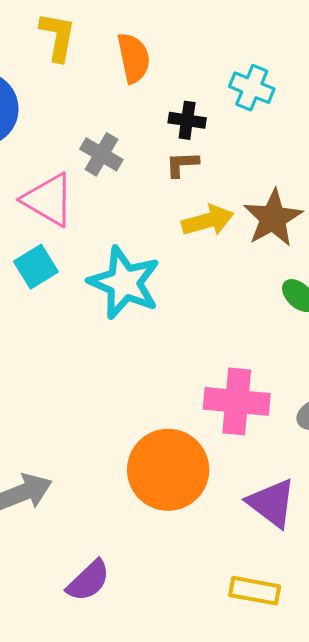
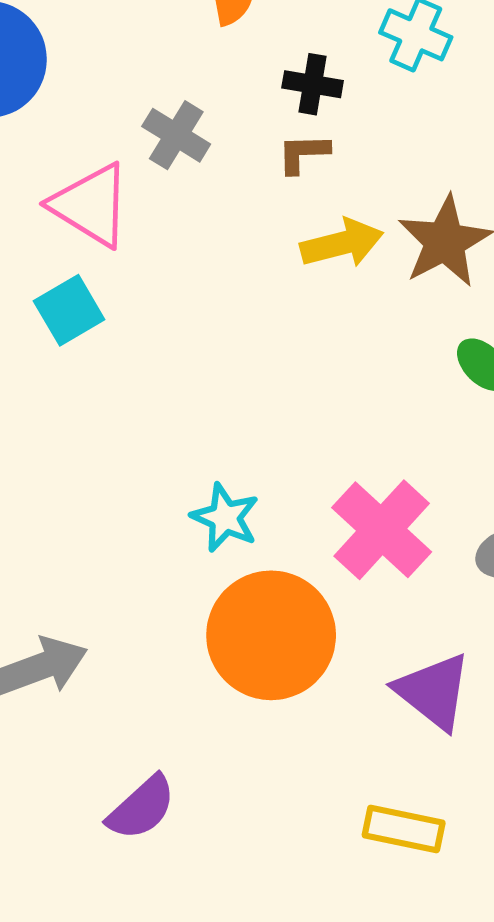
cyan star: (124, 283) -> (225, 518), moved, size x0.6
pink cross: (237, 401) -> (382, 530), turned 36

